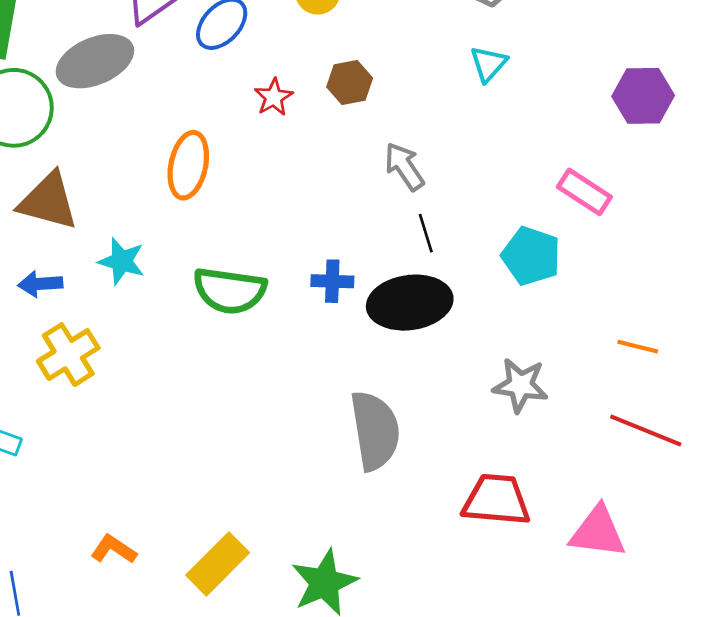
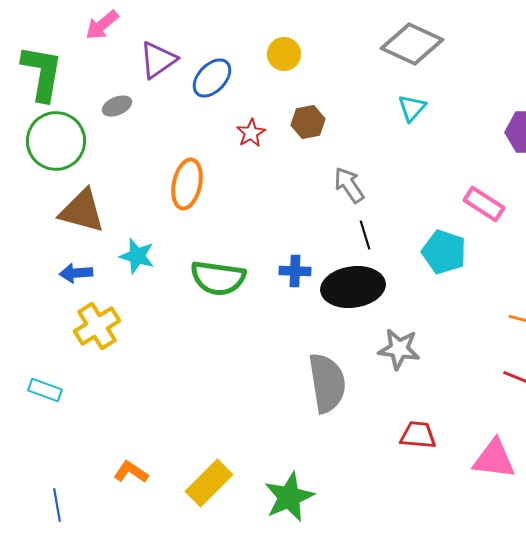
gray ellipse: (95, 61) -> (117, 106), size x0.5
gray star: (520, 385) -> (399, 349), moved
red trapezoid: (496, 500) -> (418, 435), size x0.7

